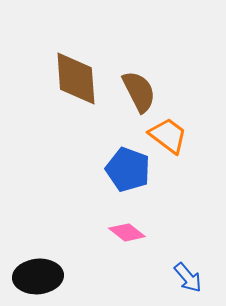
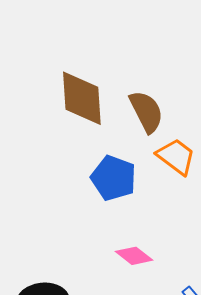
blue pentagon: (128, 169) -> (114, 178), moved

